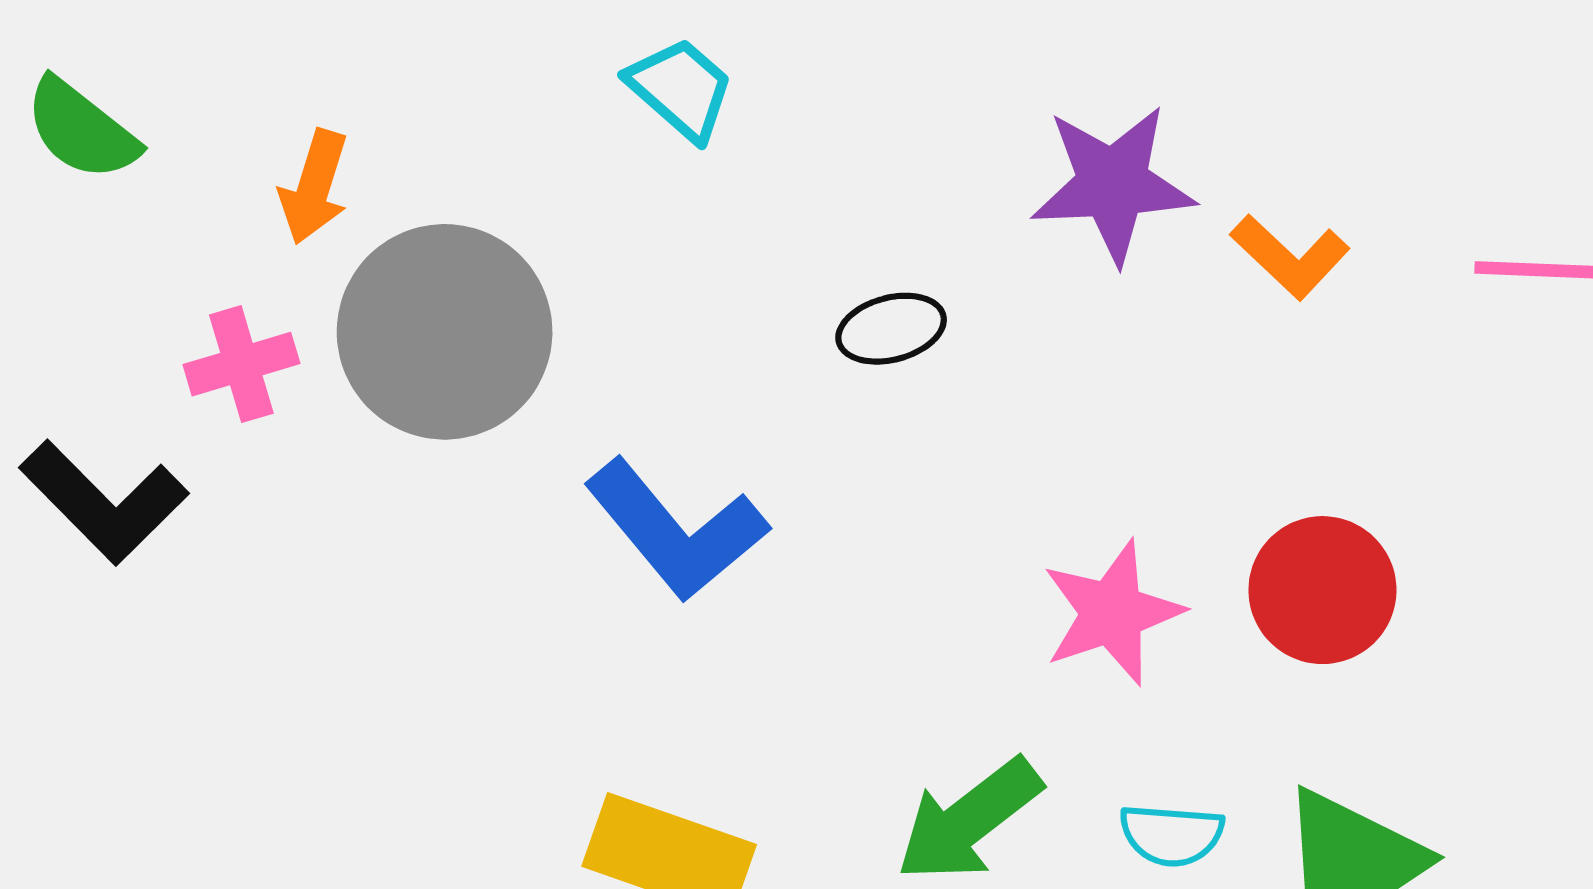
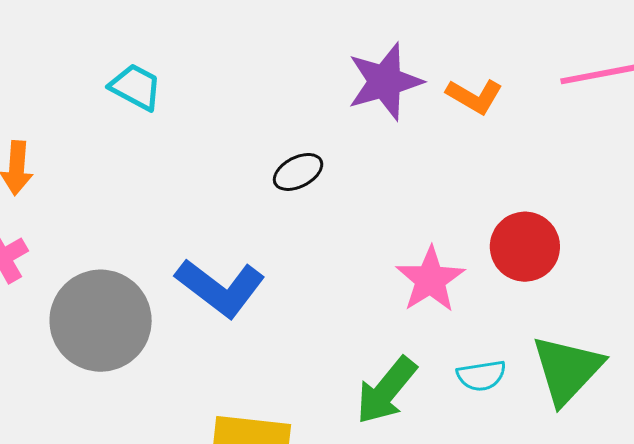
cyan trapezoid: (681, 89) -> (136, 87), moved
gray circle: (445, 332) -> (101, 321), moved

